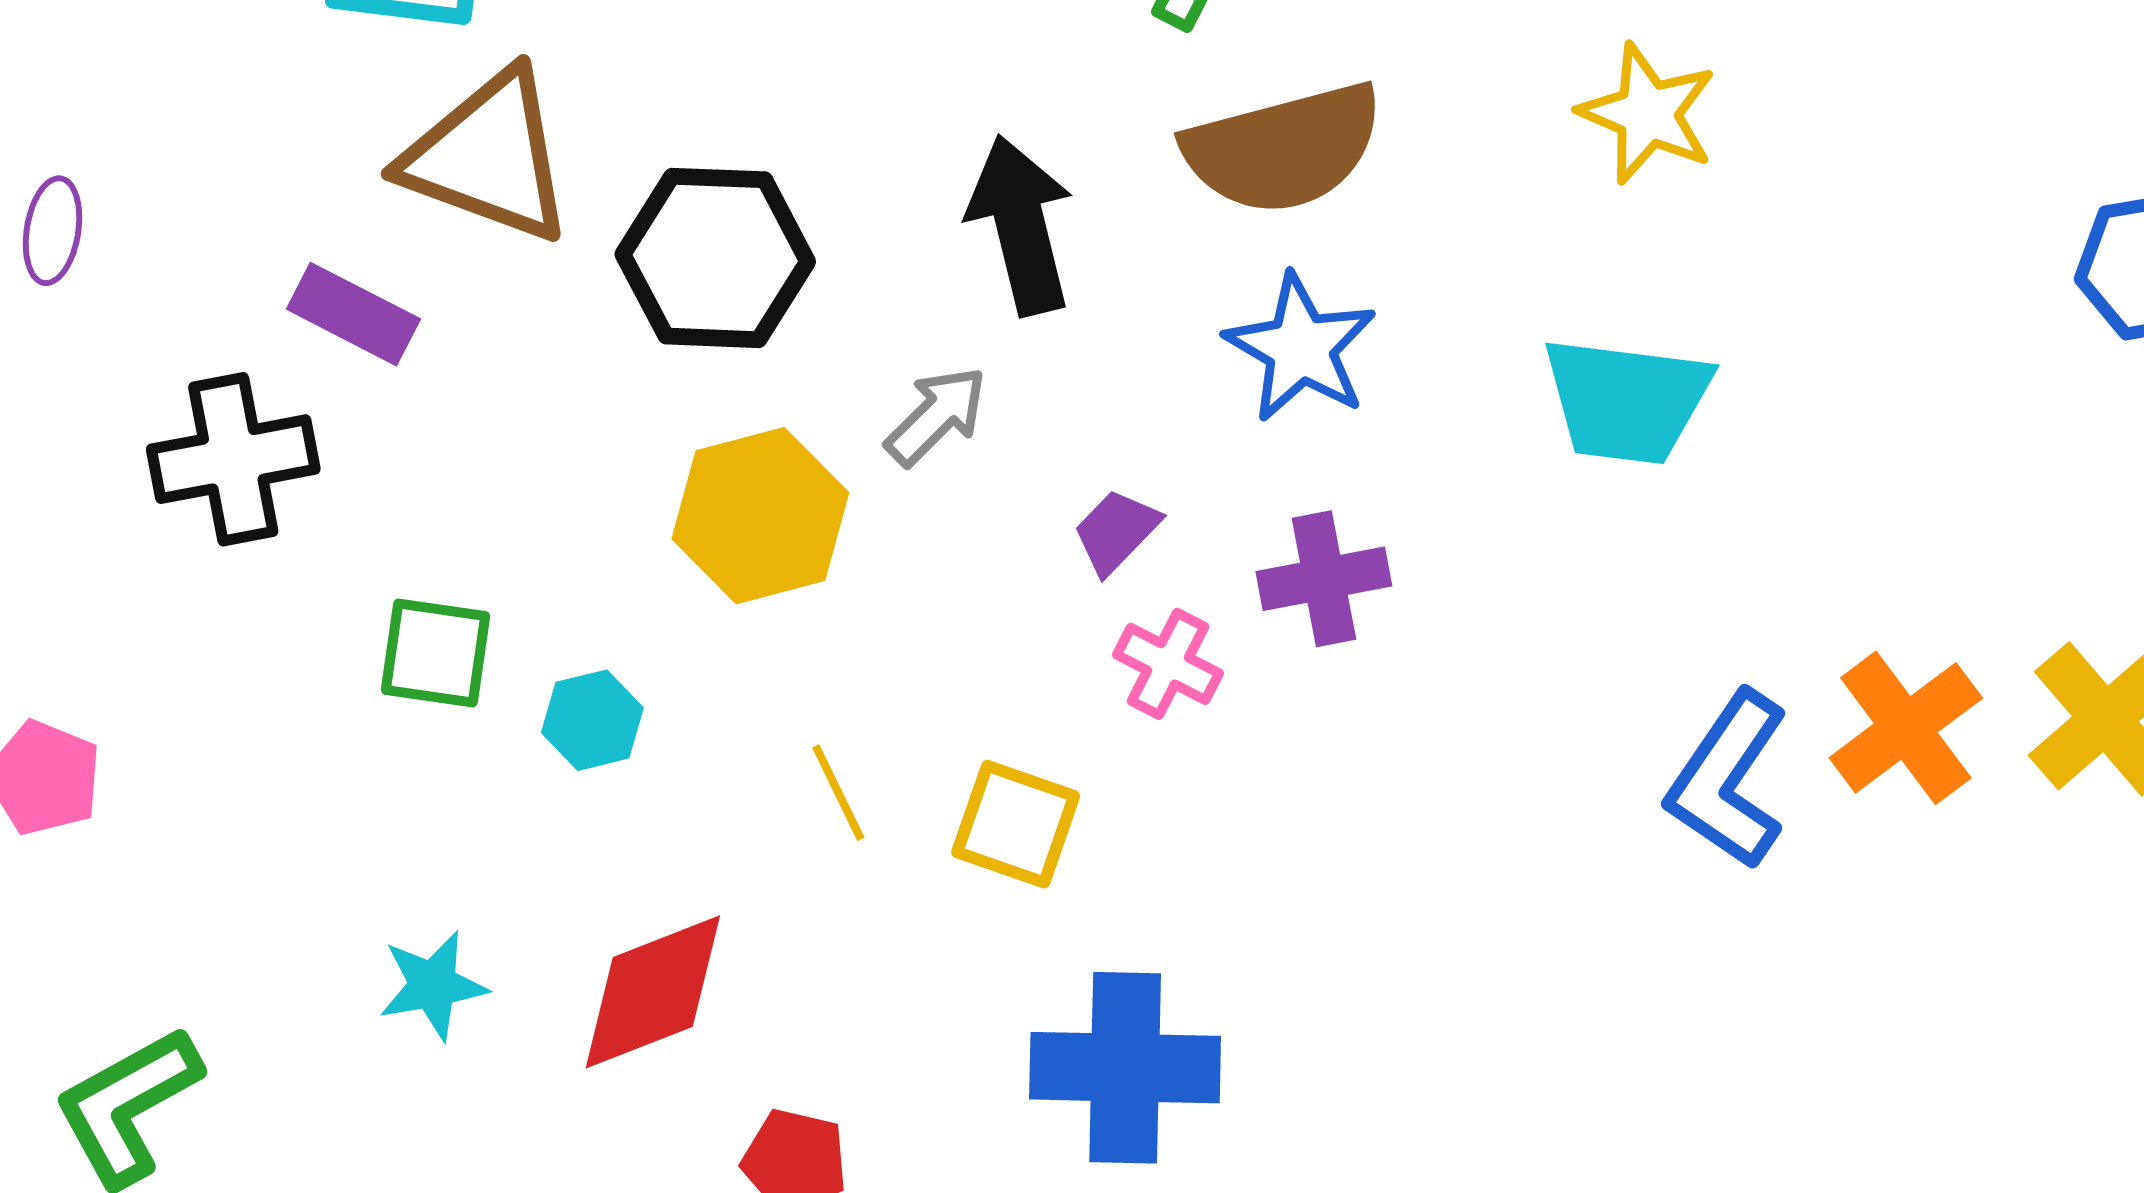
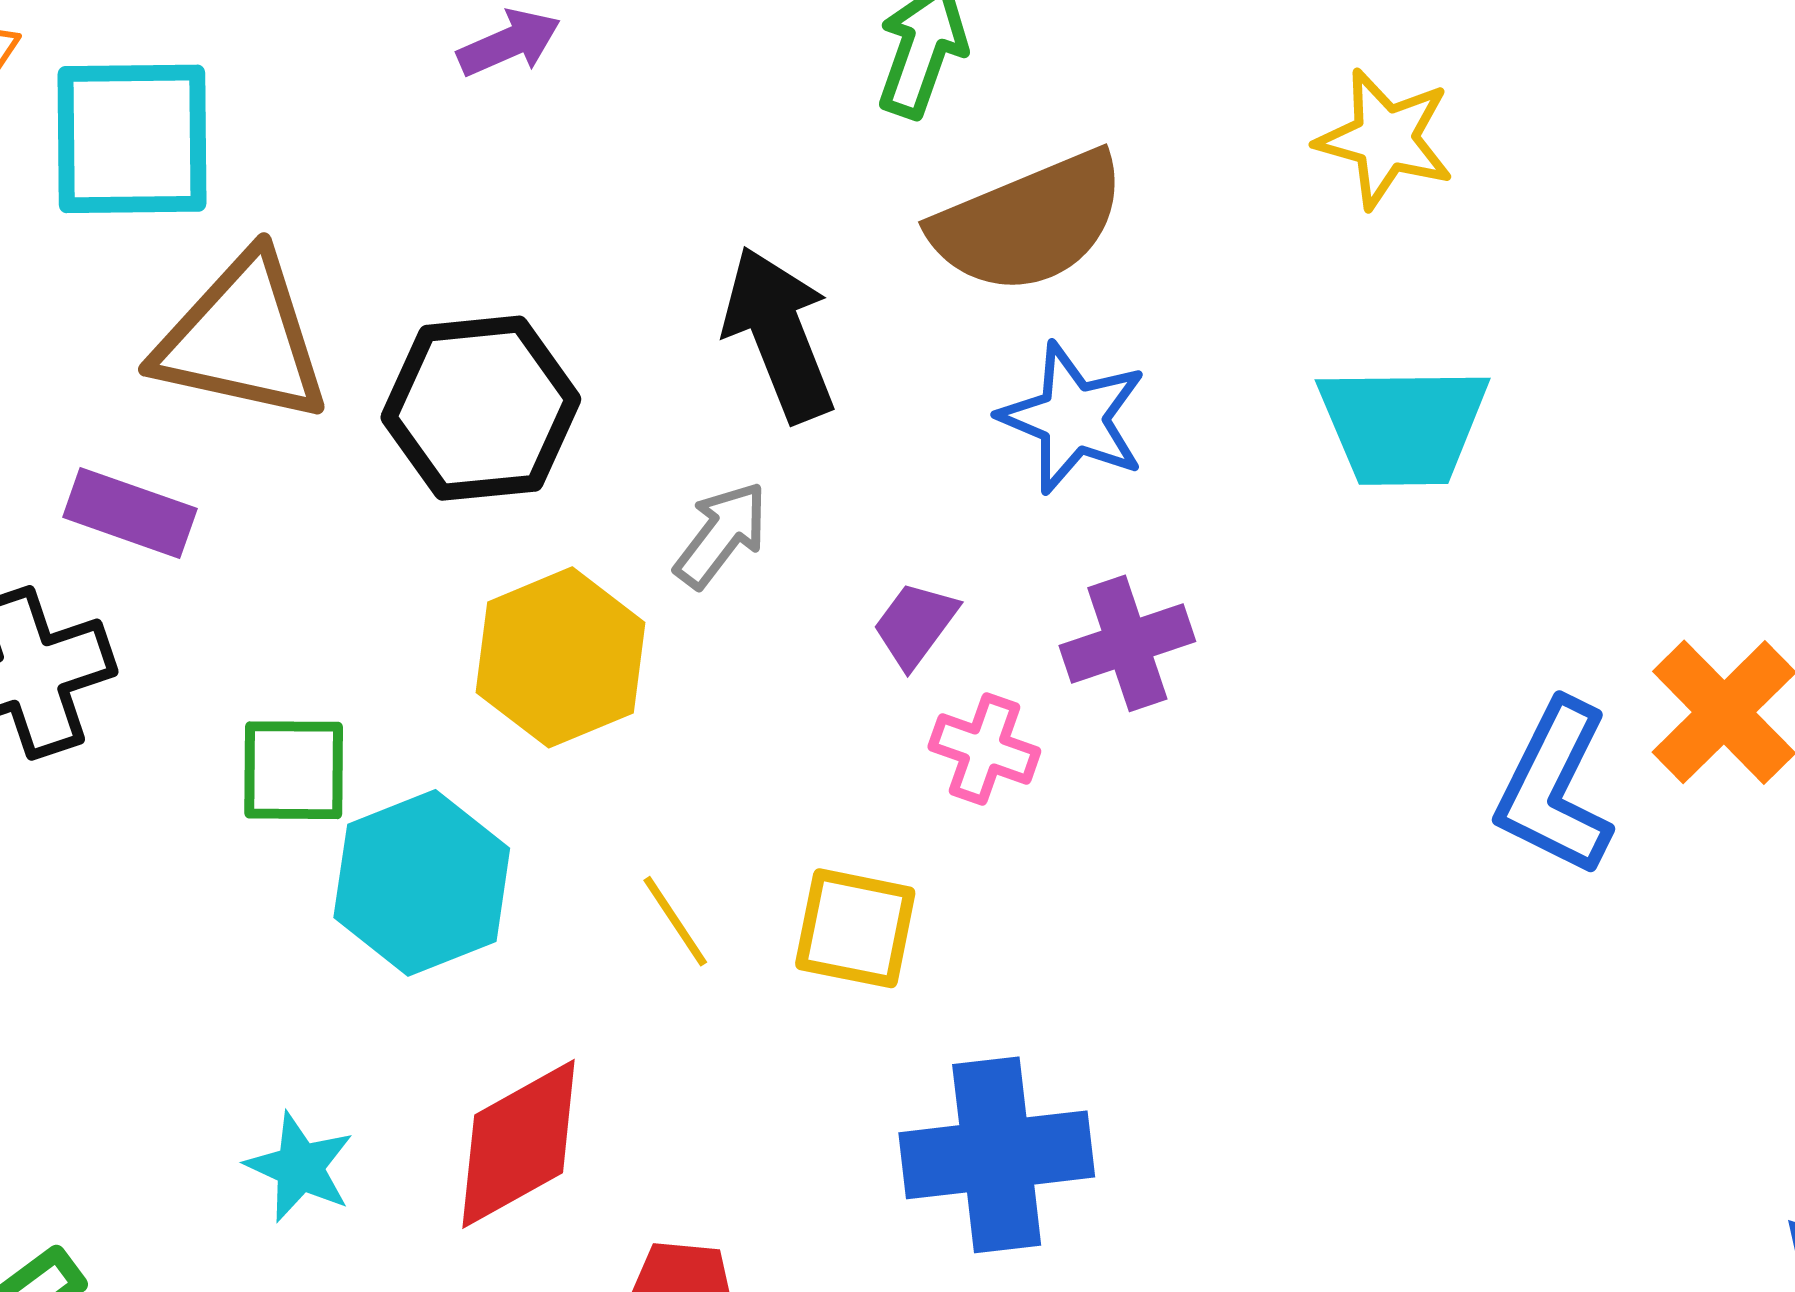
green square: (436, 653) -> (294, 770), moved
cyan hexagon: (592, 720) -> (422, 883), size x1.8
cyan star: (433, 985) -> (300, 1167), turned -30

